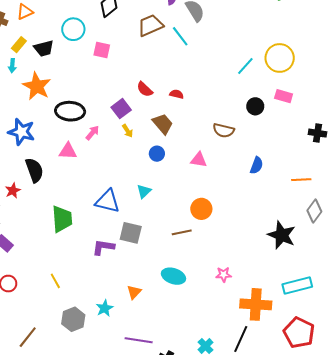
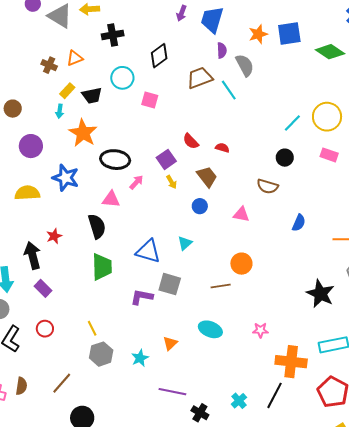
black circle: (255, 106) -> (285, 158), moved
black semicircle: (34, 170) -> (97, 226), moved
gray hexagon: (73, 319) -> (101, 354), moved

